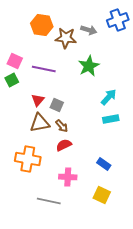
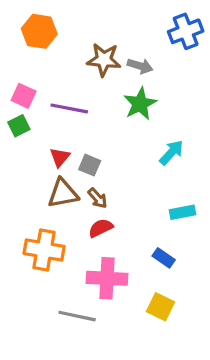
orange hexagon: (42, 25) -> (39, 31), moved
gray arrow: (89, 30) -> (140, 66), moved
cyan rectangle: (111, 119) -> (182, 212), moved
pink cross: (68, 177) -> (107, 278), size x1.4

